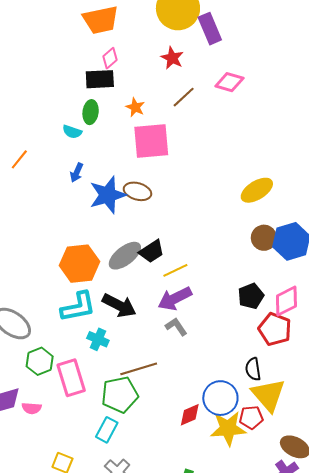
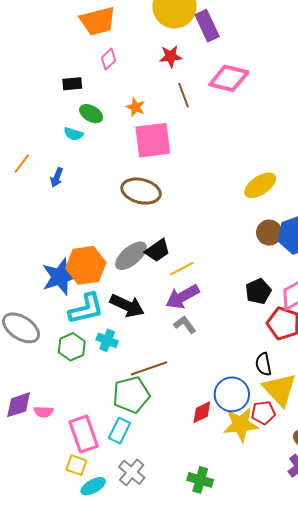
red star: (172, 58) -> (171, 56), turned -30
black rectangle: (100, 79) -> (72, 84), moved, size x0.7
pink diamond: (229, 82) -> (229, 78), size x1.4
brown line: (184, 97) -> (183, 95), turned -65
green ellipse: (91, 112) -> (91, 114), turned -65
blue arrow: (77, 172) -> (57, 177), moved
brown ellipse: (137, 191) -> (141, 191), size x1.4
blue star: (108, 195) -> (60, 277), moved
green hexagon: (40, 361) -> (72, 347), moved
pink rectangle: (71, 378) -> (84, 434), moved

